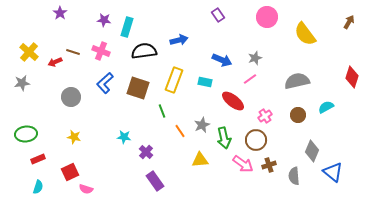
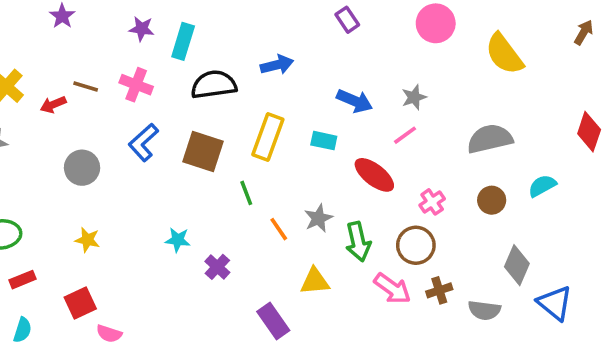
gray semicircle: (294, 176) -> (484, 310), turned -78
purple rectangle: (155, 181) -> (273, 321), moved

